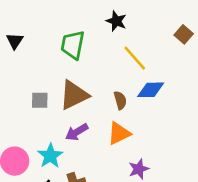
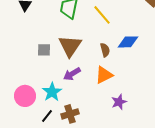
yellow line: (135, 58) -> (102, 15), moved
brown triangle: (74, 95) -> (70, 46), turned -30

